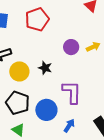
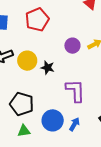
yellow circle: (19, 71) -> (27, 61), moved
blue circle: (46, 110) -> (53, 120), moved
green triangle: (18, 130) -> (24, 131), turned -40

